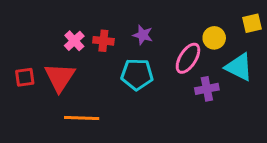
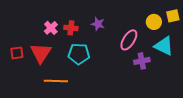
yellow circle: (214, 38) -> (154, 22), moved
cyan pentagon: (137, 74) -> (79, 54), moved

